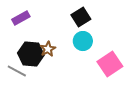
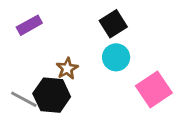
black hexagon: (31, 54) -> (52, 95), moved

